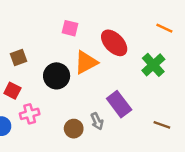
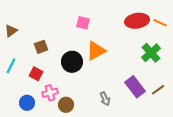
red ellipse: (114, 43) -> (137, 21), moved, turned -55
purple rectangle: (119, 104) -> (135, 87), moved
brown line: (162, 125) -> (158, 90), moved, turned -56
brown circle: (74, 129) -> (66, 105), moved

